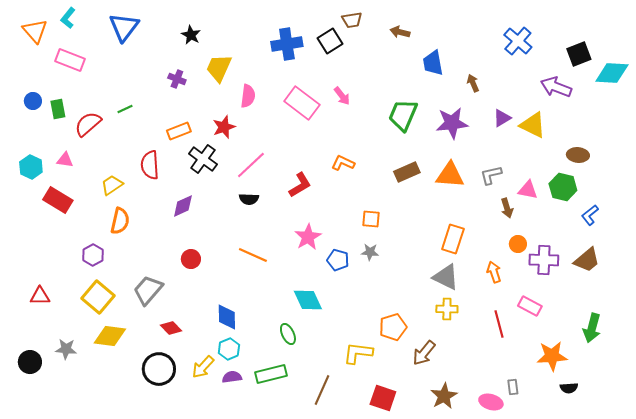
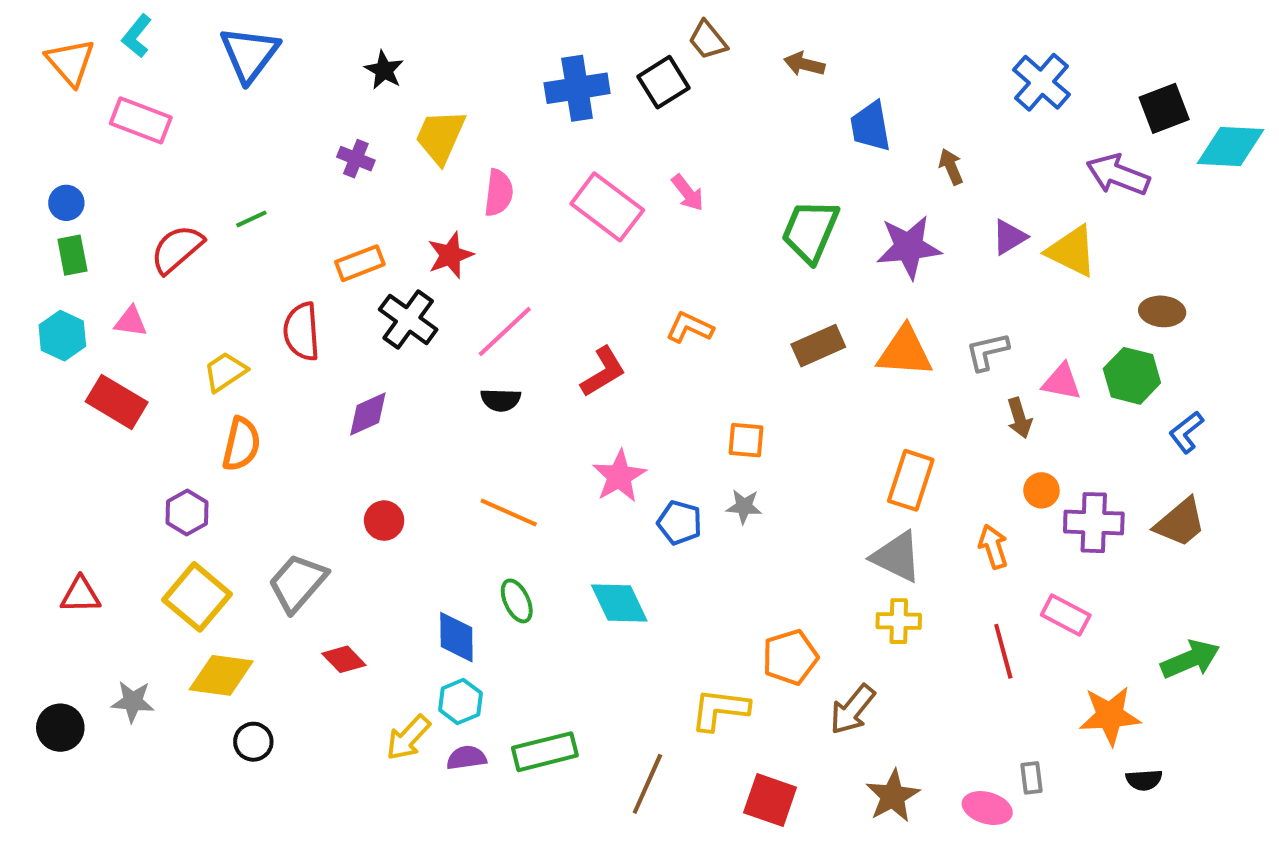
brown trapezoid: (352, 20) -> (708, 40), turned 60
green rectangle: (58, 109) -> (72, 255), moved
green arrow: (592, 328) -> (1190, 659), turned -128
green ellipse: (288, 334) -> (517, 601), moved
black circle: (159, 369) -> (253, 742), moved, size x0.6

